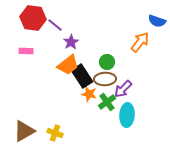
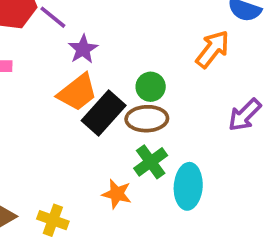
black rectangle: (82, 76) -> (104, 113), turned 75
purple arrow: (123, 89) -> (245, 115), moved
orange star: (89, 94) -> (117, 194), moved

